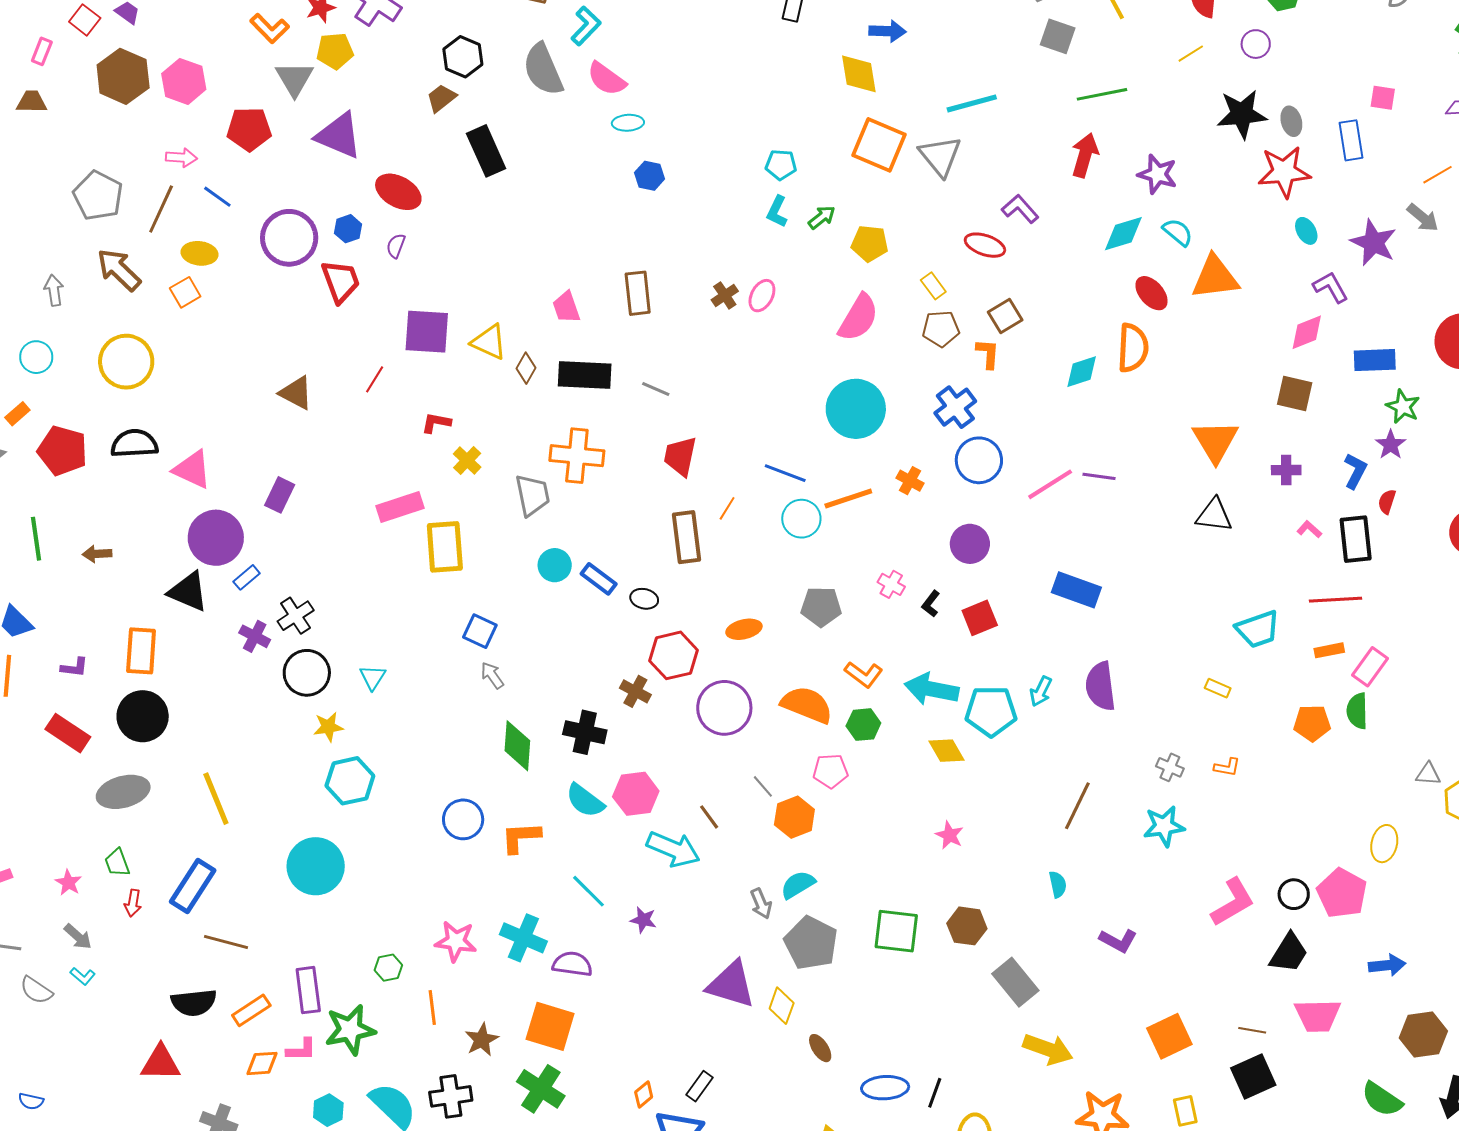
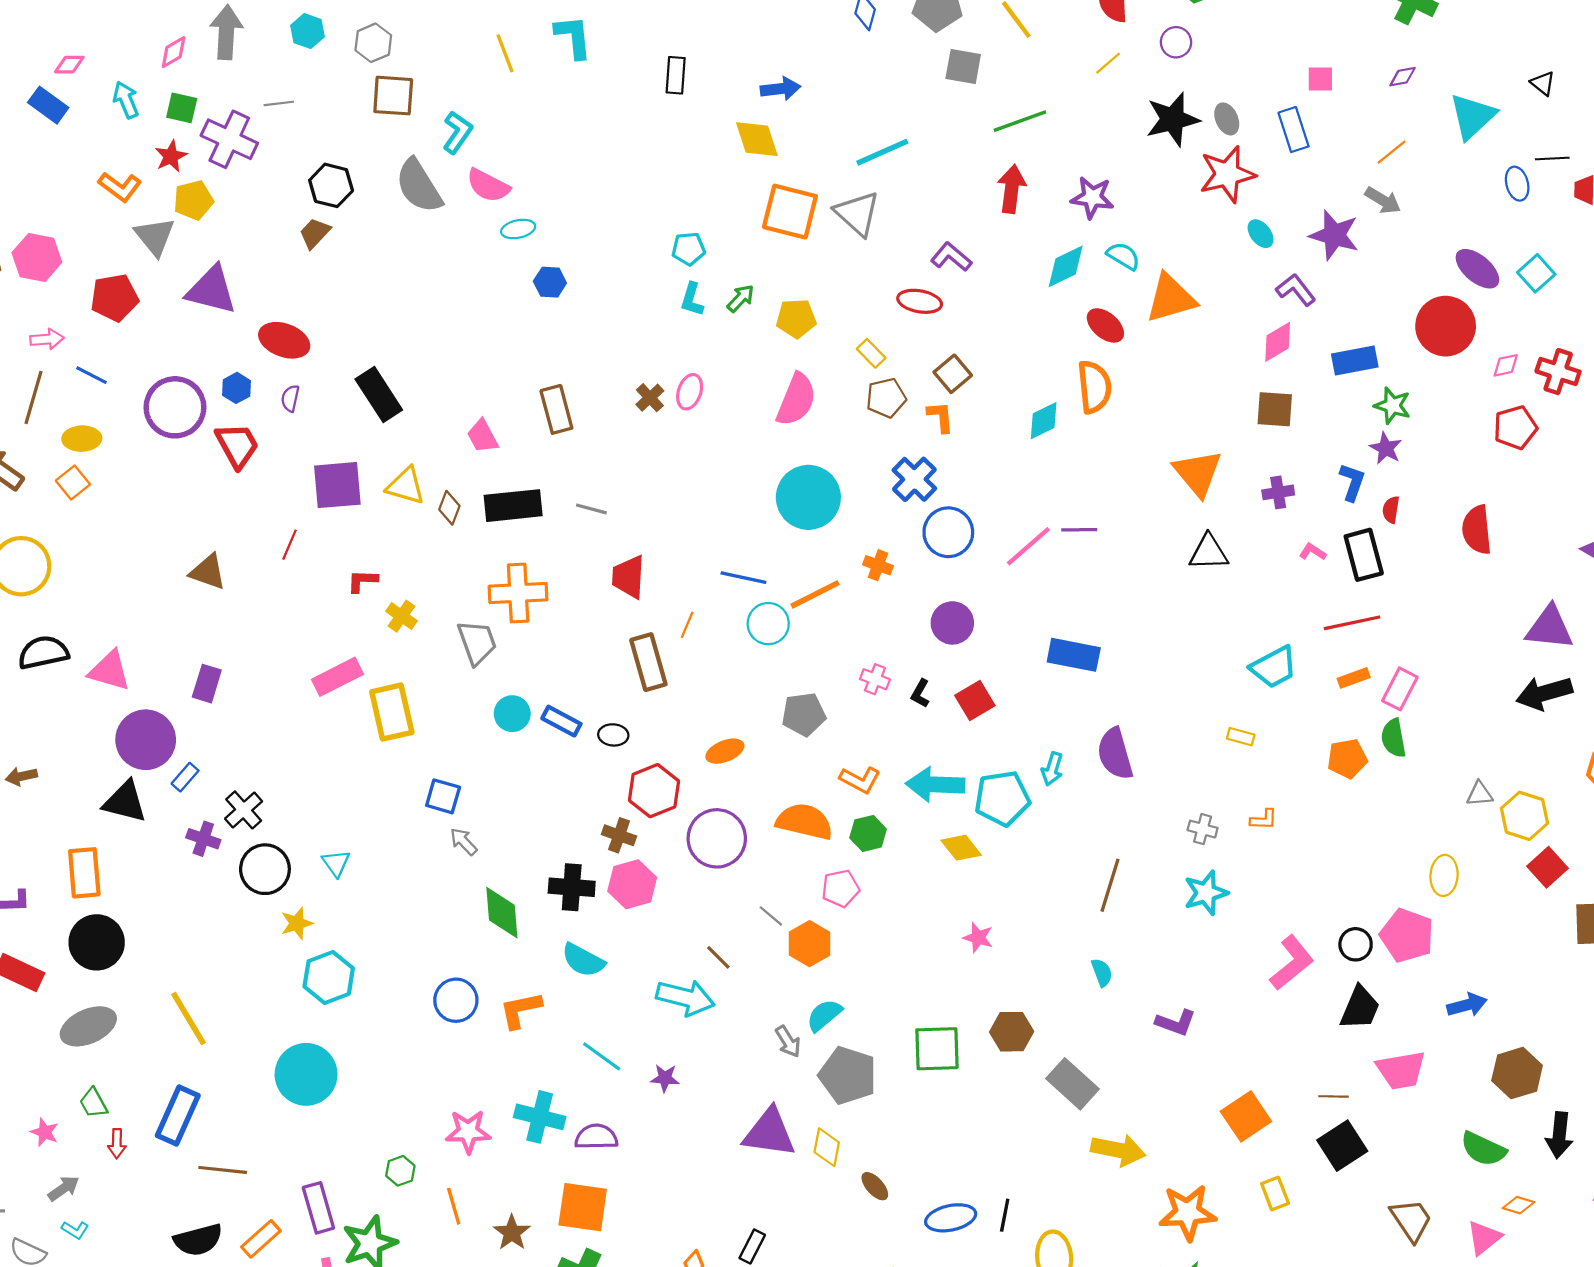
black rectangle: (486, 151) -> (379, 394), moved
pink hexagon: (636, 794) -> (632, 884), moved
gray arrow: (78, 937) -> (64, 1188), turned -68

